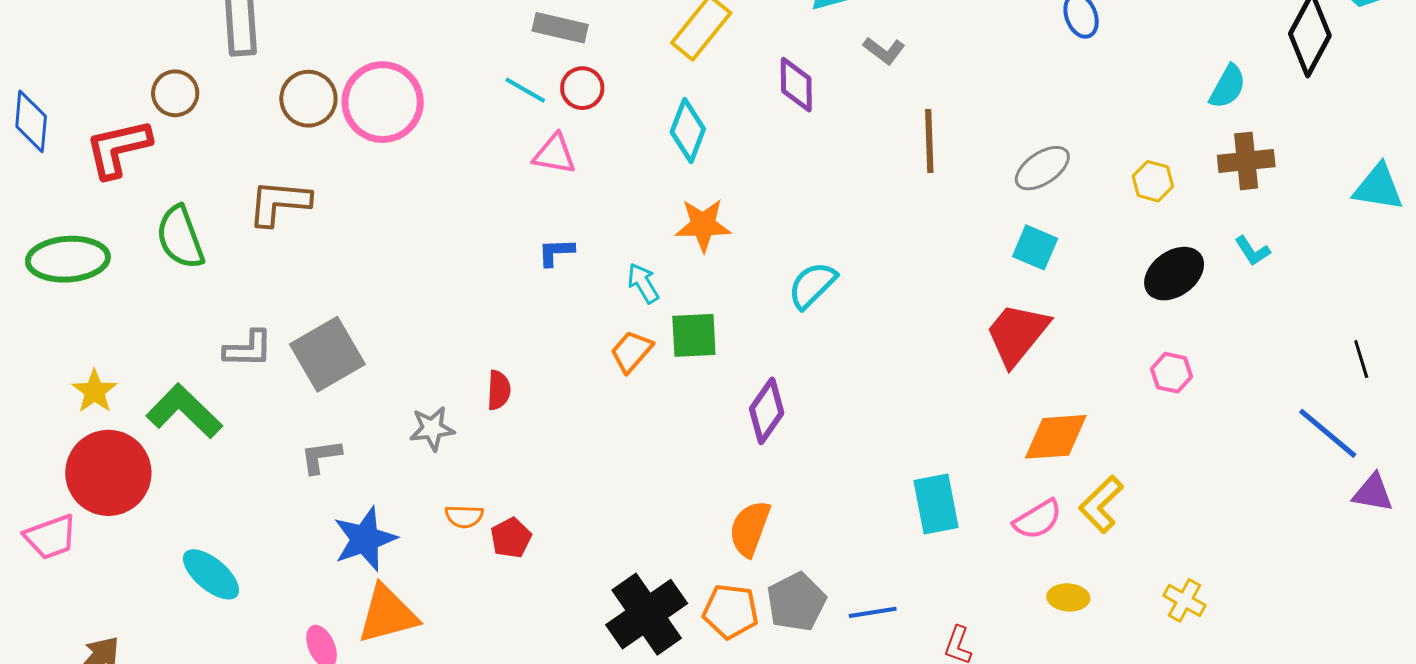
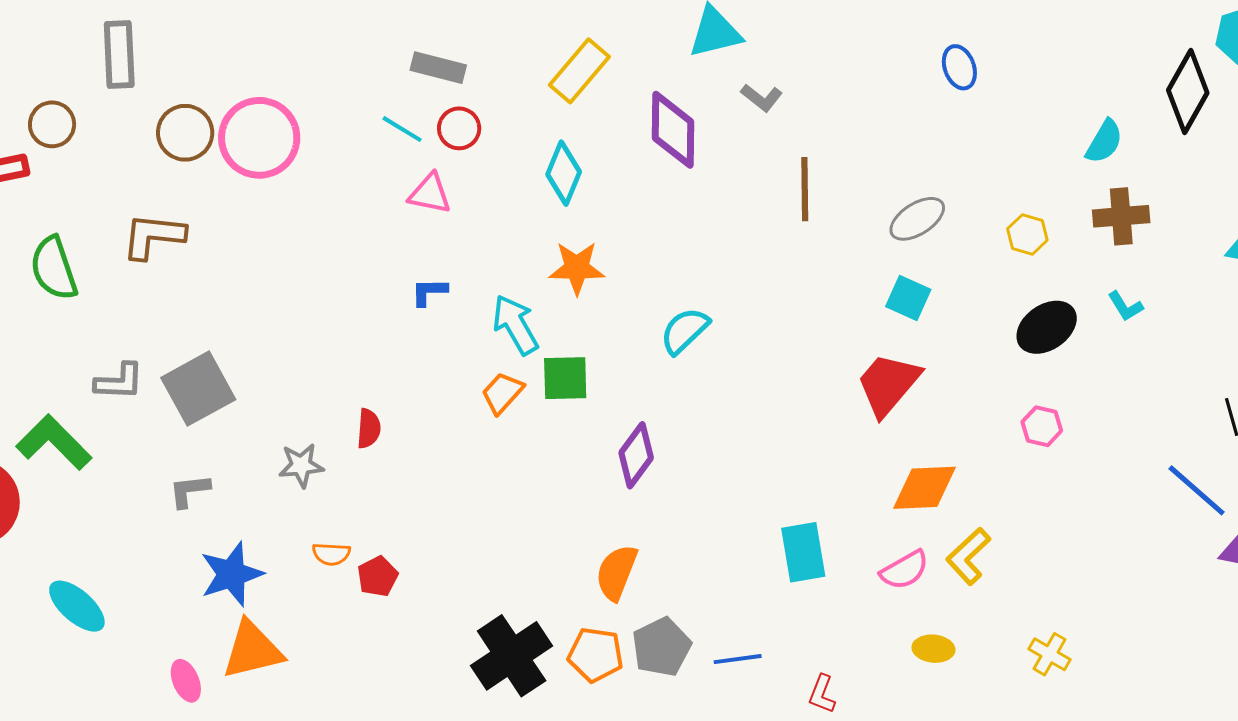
purple diamond: (796, 85) -> (673, 130), size x1.4
cyan arrow: (643, 283) -> (515, 325), size x1.5

